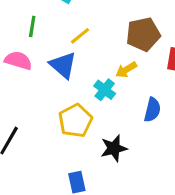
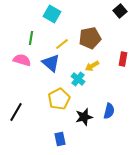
brown pentagon: (143, 34) -> (90, 38), moved
blue semicircle: (152, 110) -> (109, 111), moved

